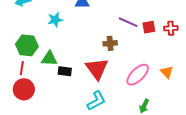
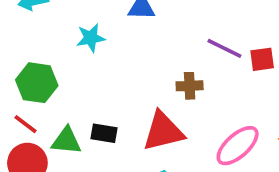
green triangle: (49, 58) -> (66, 141), moved
red line: (22, 68) -> (26, 124), turned -64
red triangle: (97, 69) -> (163, 131), turned 50

